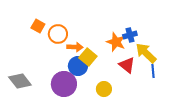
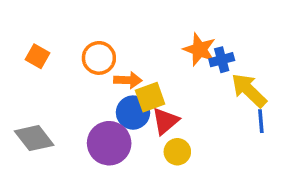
orange square: (38, 26) -> (38, 56), moved
orange star: (116, 42) -> (199, 49), moved
yellow square: (88, 57) -> (150, 97), turned 30
red triangle: (127, 65) -> (165, 121), moved, turned 42

